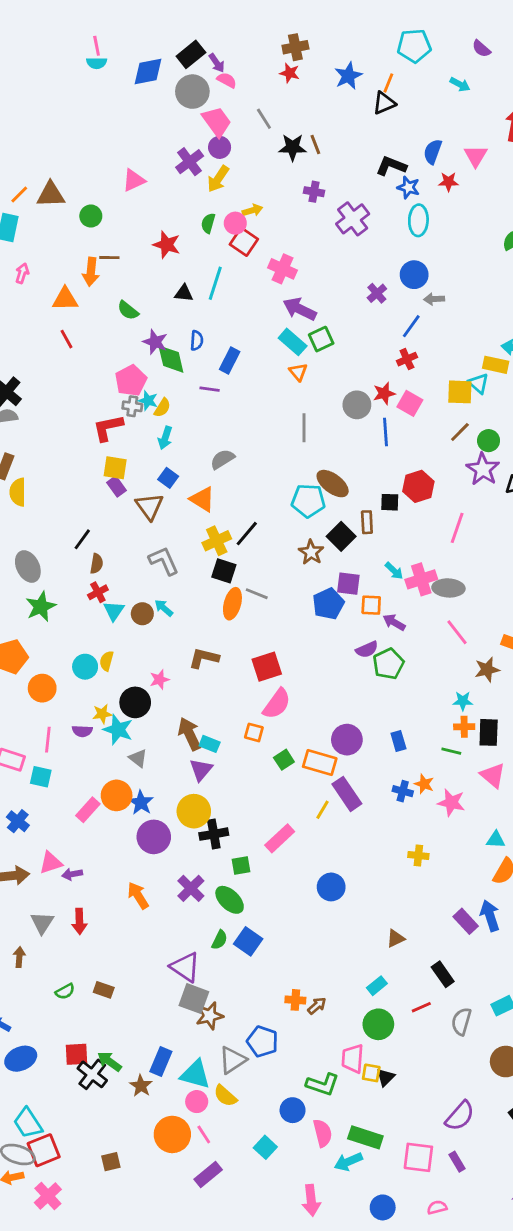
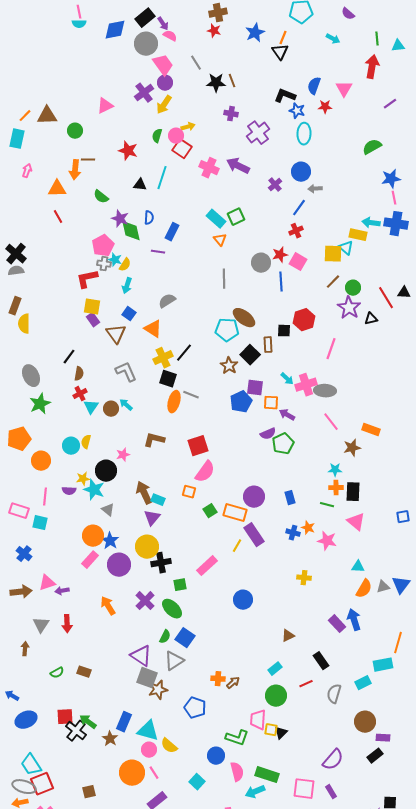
black triangle: (384, 103) -> (280, 52), turned -42
purple arrow: (300, 309) -> (238, 166), moved
pink rectangle: (88, 810) -> (90, 560), moved
gray triangle: (232, 1060) -> (174, 661), moved

